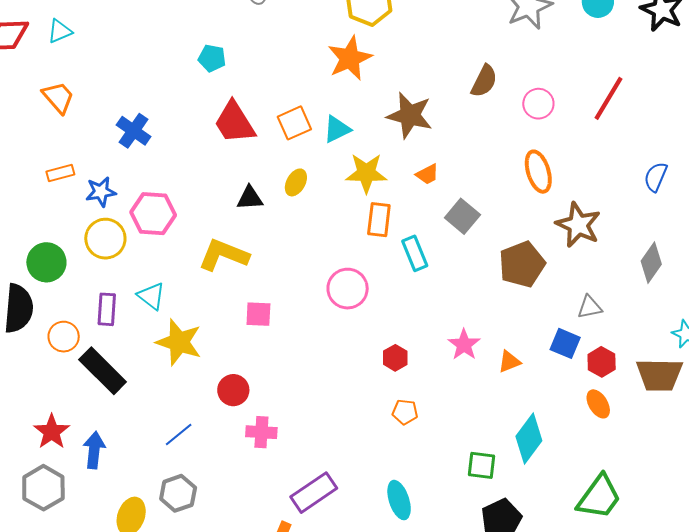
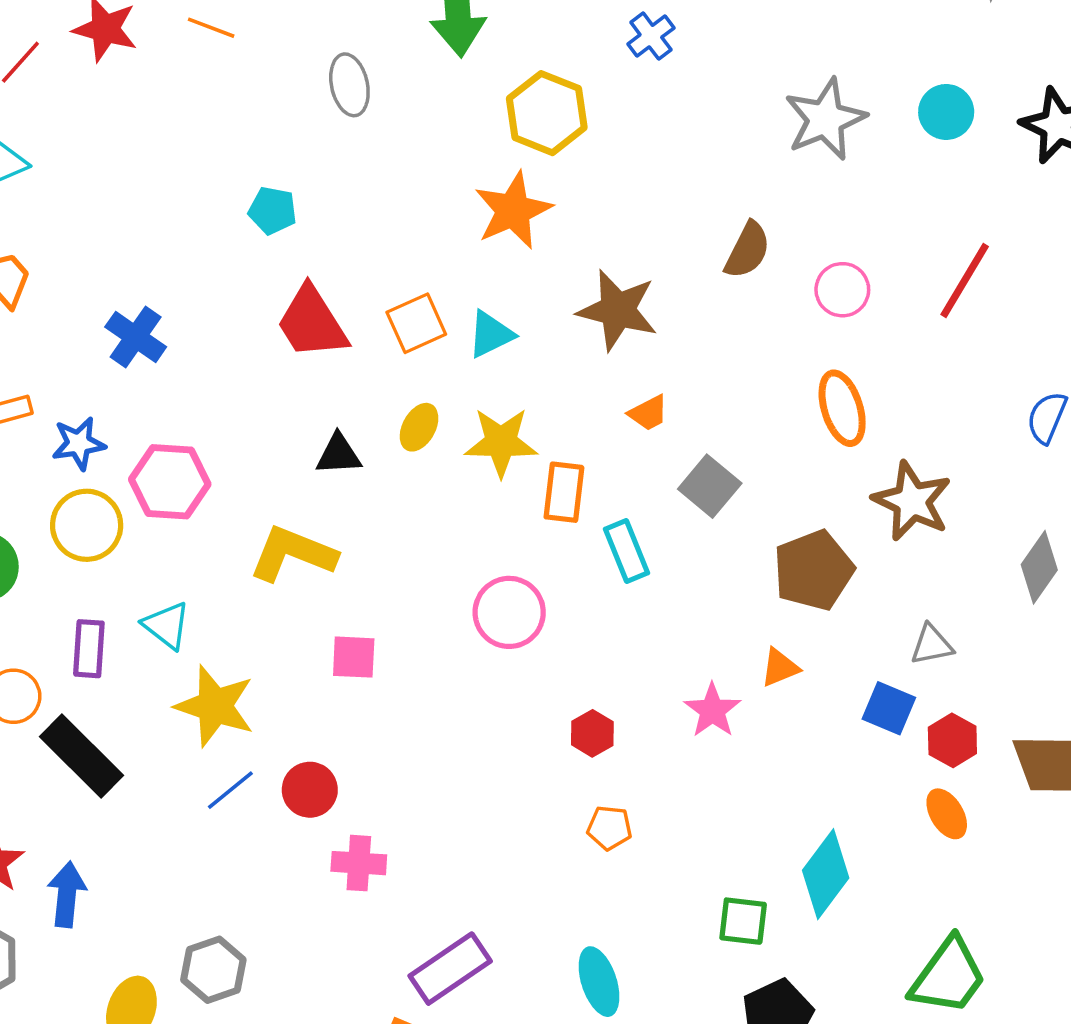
yellow star: (366, 173) -> (501, 442), moved
orange triangle: (509, 362) -> (780, 668), moved
blue line: (179, 434) -> (230, 790), moved

